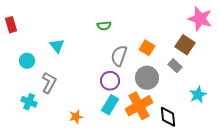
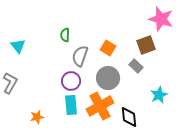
green semicircle: (104, 26) -> (65, 35), moved, turned 96
brown square: (185, 45) -> (146, 45), turned 36
cyan rectangle: (110, 105) -> (71, 105), turned -36

